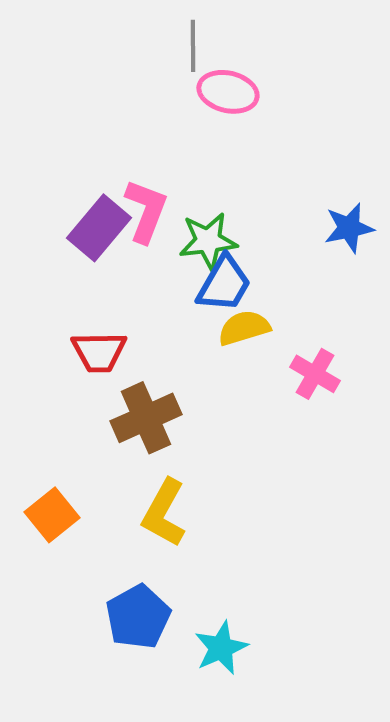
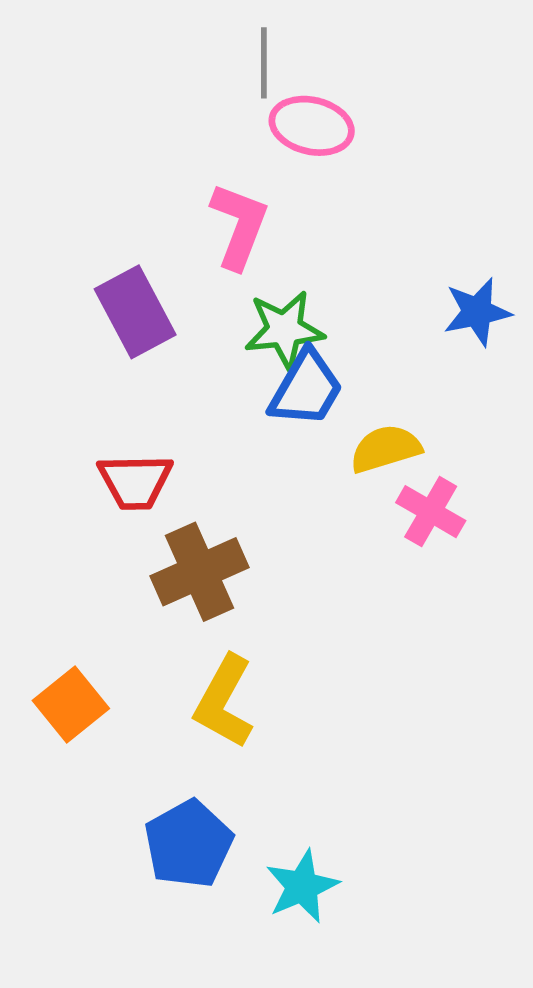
pink L-shape: (146, 211) -> (239, 226), moved
purple rectangle: (99, 228) -> (135, 312), turned -68
yellow semicircle: (244, 328) -> (386, 449), moved

